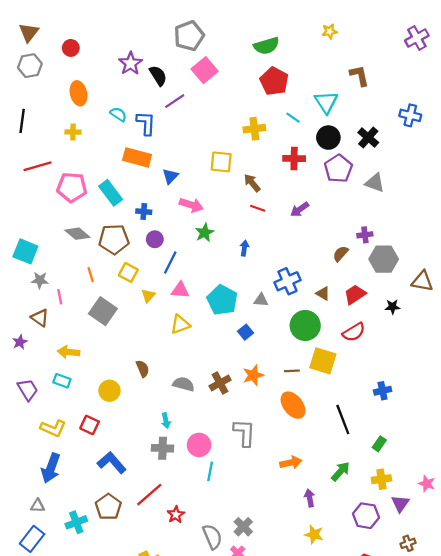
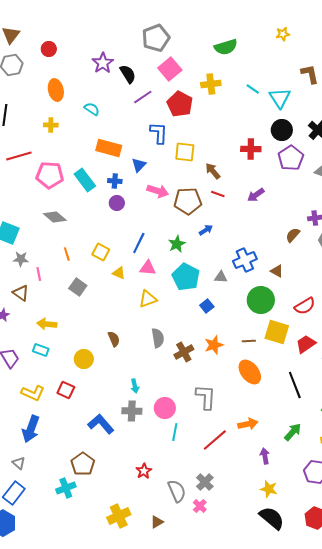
red pentagon: (274, 81) -> (180, 104), moved
cyan line: (293, 118) -> (253, 89), moved
blue L-shape: (146, 123) -> (159, 133), moved
yellow cross: (254, 129) -> (211, 84), moved
blue cross: (144, 212) -> (115, 181), moved
green star: (205, 233) -> (177, 244), moved
brown pentagon: (114, 239) -> (188, 201), moved
purple circle: (155, 239) -> (117, 203), moved
blue arrow: (244, 248) -> (206, 230), turned 48
red trapezoid: (355, 295) -> (306, 344), moved
yellow triangle: (148, 296) -> (119, 273), turned -48
gray square: (103, 311) -> (78, 287), size x0.7
gray semicircle: (184, 384) -> (158, 338), moved, turned 66
blue L-shape: (112, 463) -> (101, 424), moved
red line: (149, 495) -> (215, 440), moved
gray triangle: (38, 506) -> (19, 463), turned 40
cyan cross: (76, 522) -> (66, 488), moved

